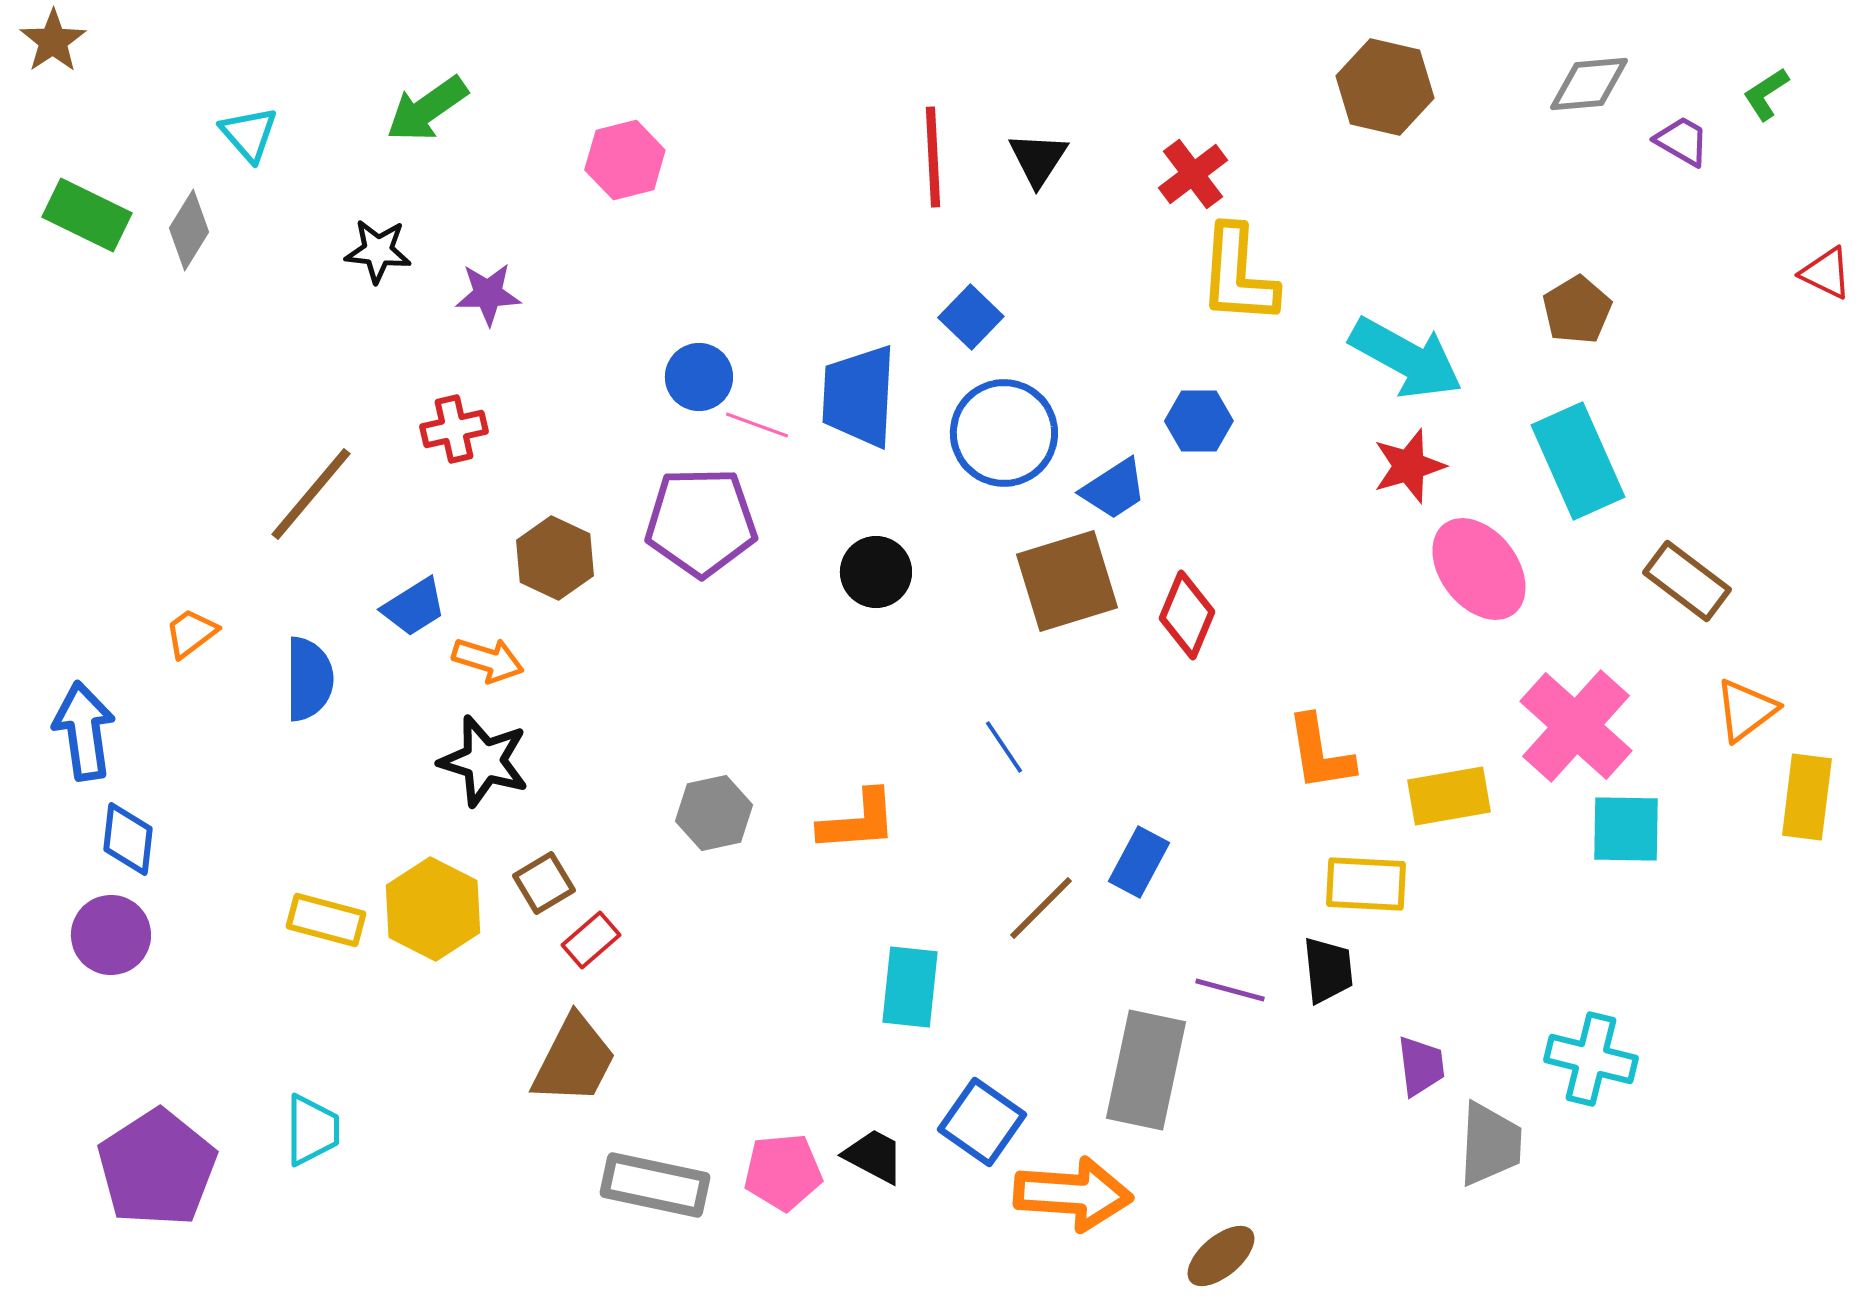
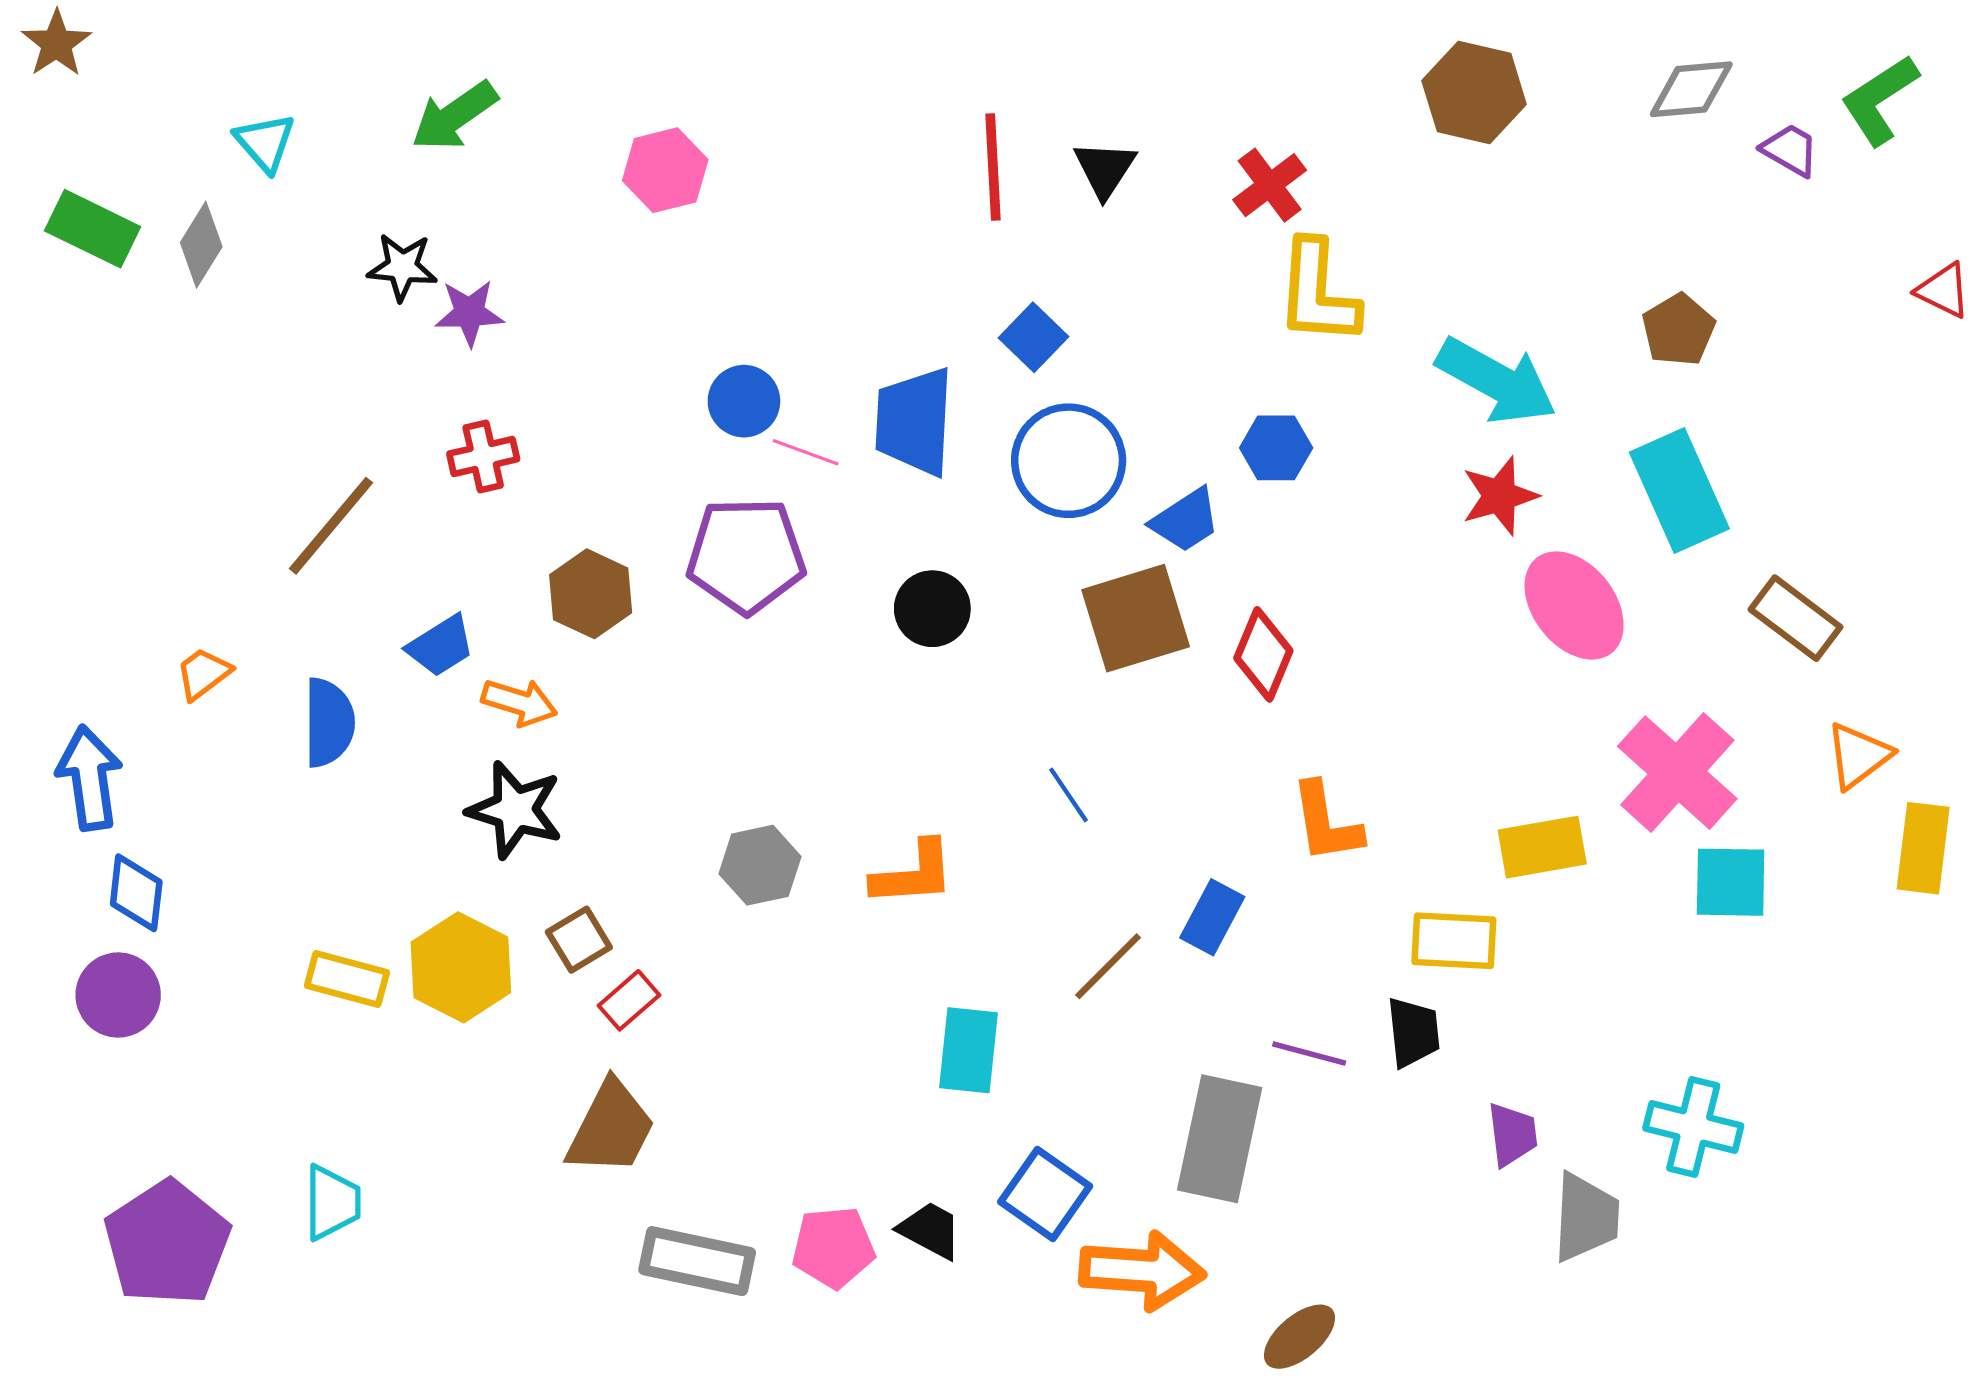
green L-shape: (1766, 94) -> (1880, 100), size x1.6
purple star: (488, 294) -> (469, 313), moved
orange L-shape: (1320, 753) -> (1326, 823), moved

